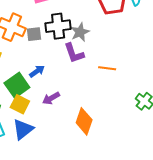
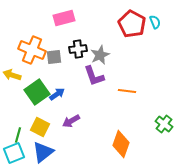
black cross: (58, 26) -> (78, 49), size x0.7
green square: (17, 85) -> (37, 92), moved
orange diamond: (84, 121) -> (121, 144), moved

